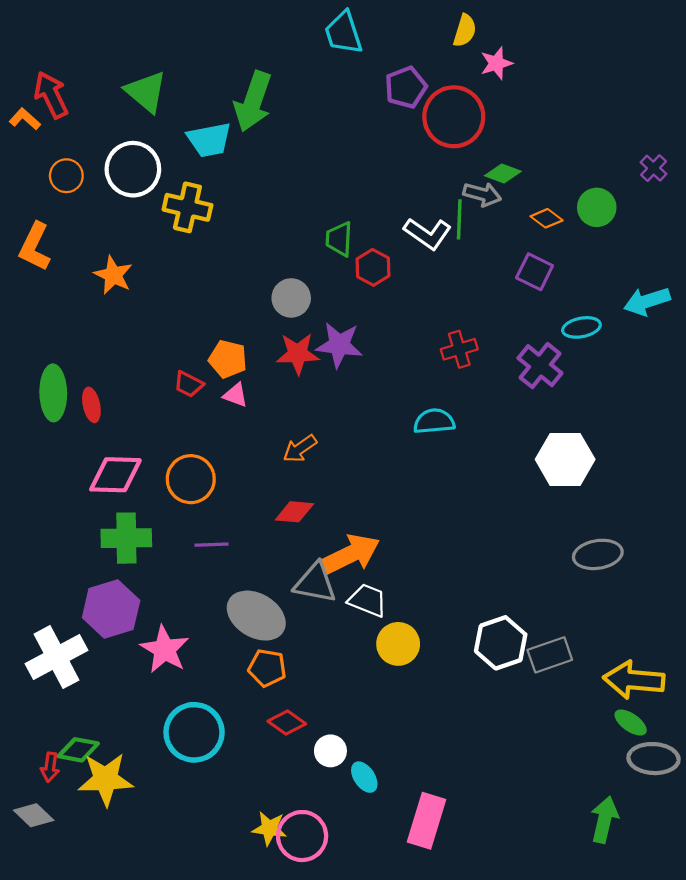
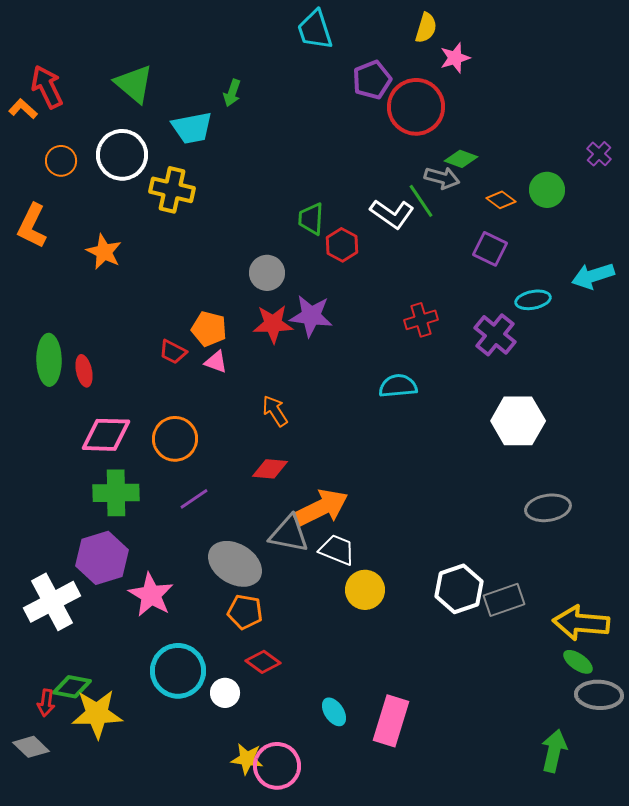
green arrow: (253, 102) -> (232, 93), size x0.5
green line: (459, 219) -> (421, 201), turned -36
orange arrow: (300, 449) -> (275, 411), turned 92
purple line: (211, 545) -> (194, 499), turned -32
white circle: (330, 751) -> (225, 693), moved
pink rectangle: (426, 821) -> (391, 721), moved

